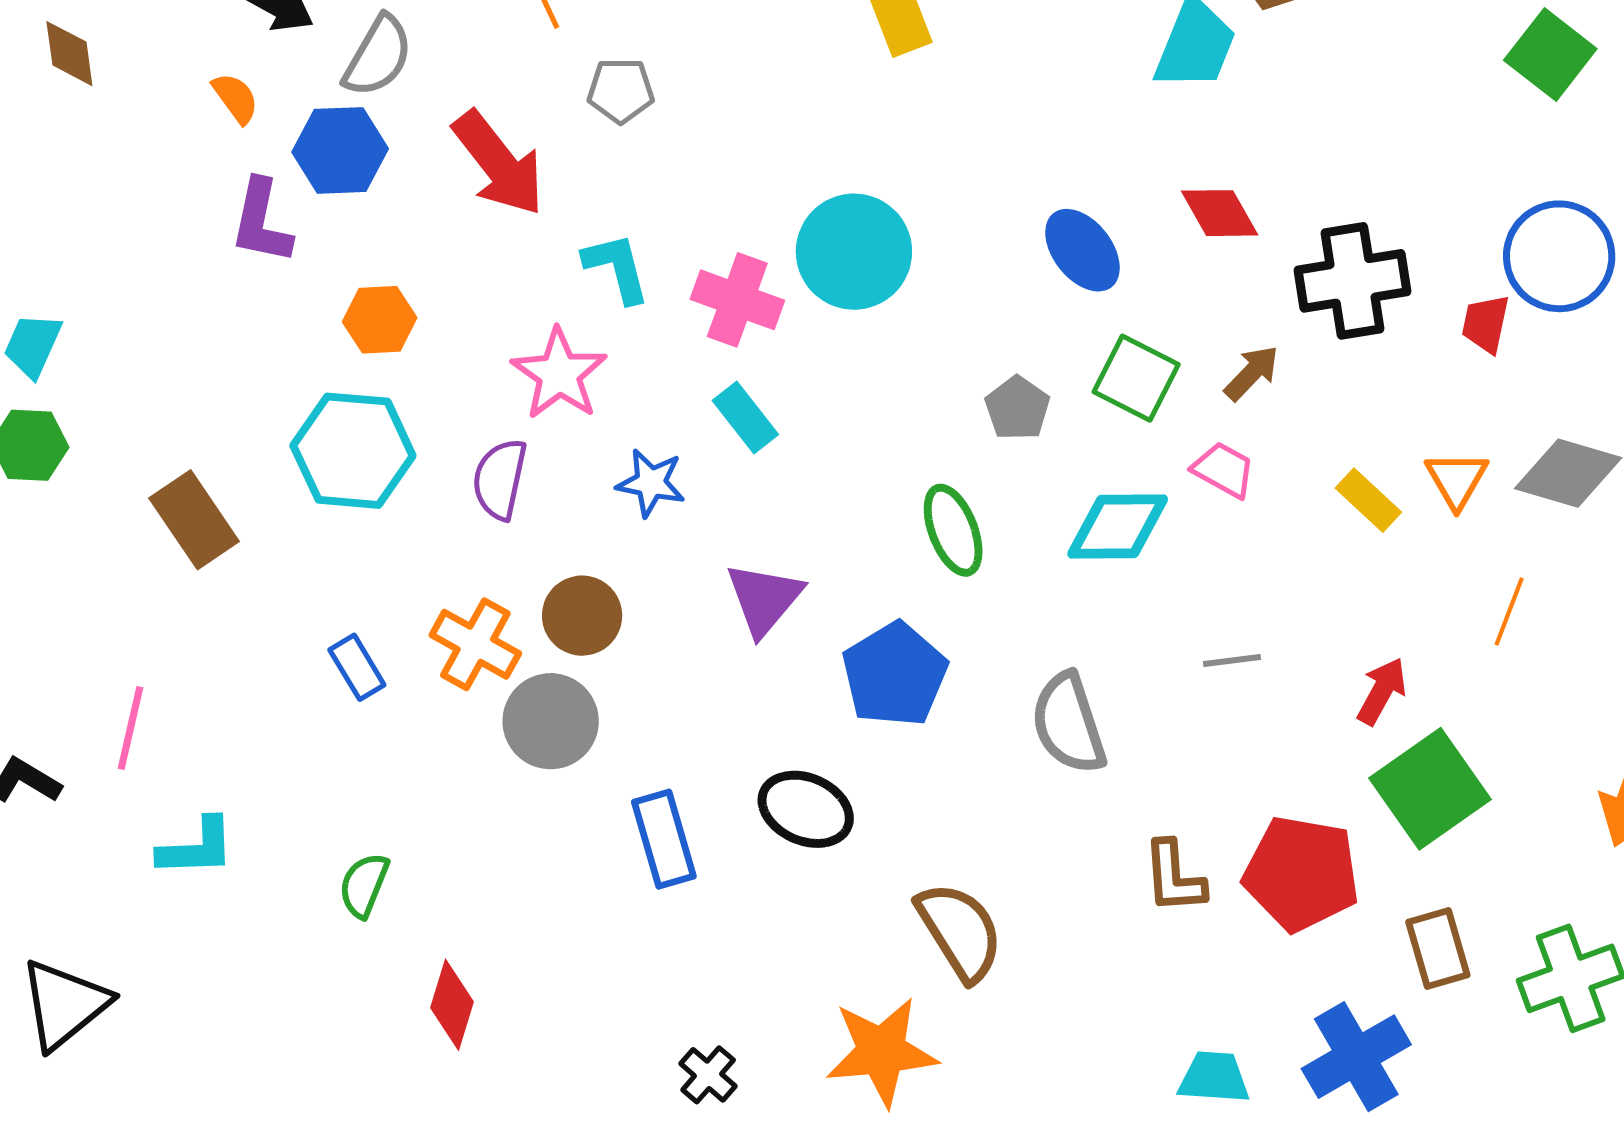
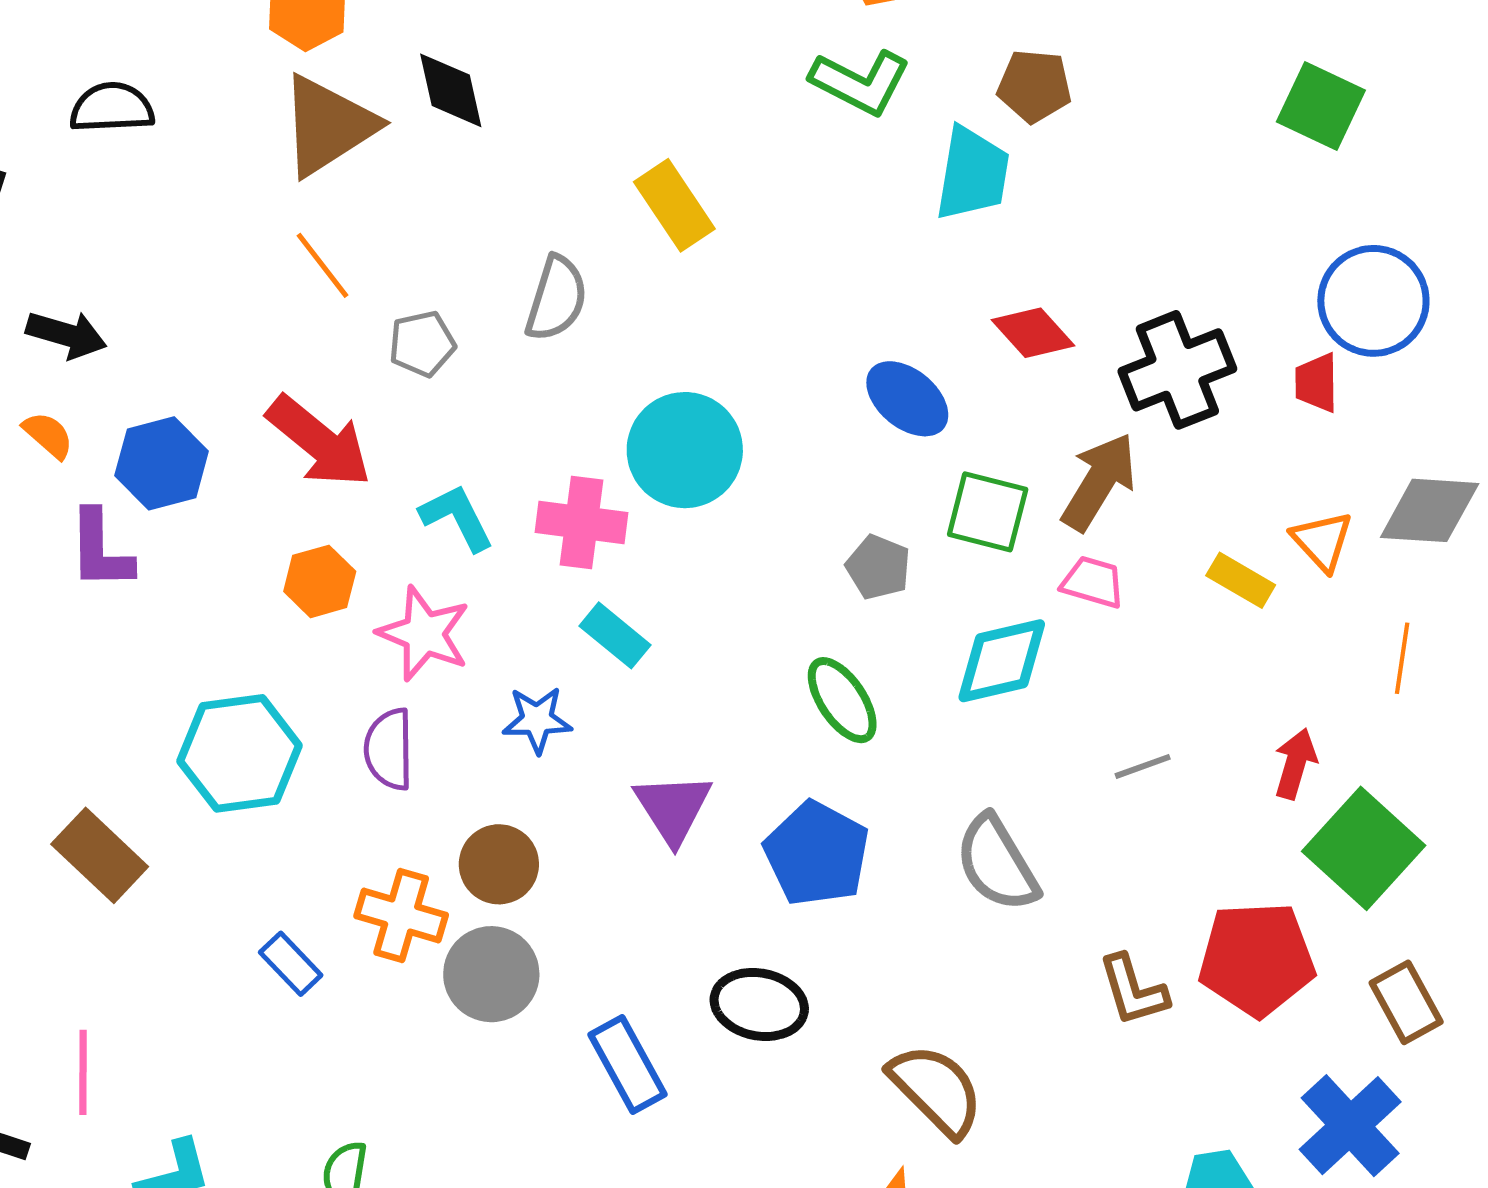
gray semicircle: (378, 56) -> (556, 299), moved
orange hexagon: (380, 320) -> (320, 581), moved
brown arrow: (1252, 373) -> (1099, 482), size x1.6

